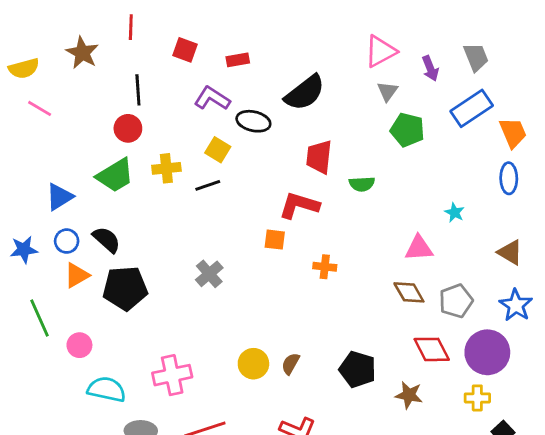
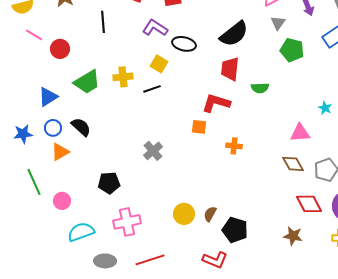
black semicircle: (305, 93) -> (234, 34), moved
red circle: (128, 128) -> (60, 49), moved
black pentagon: (125, 288) -> (109, 183), moved, size x0.7
black pentagon: (358, 369) -> (235, 230), moved
cyan semicircle: (107, 389) -> (81, 232), turned -32

